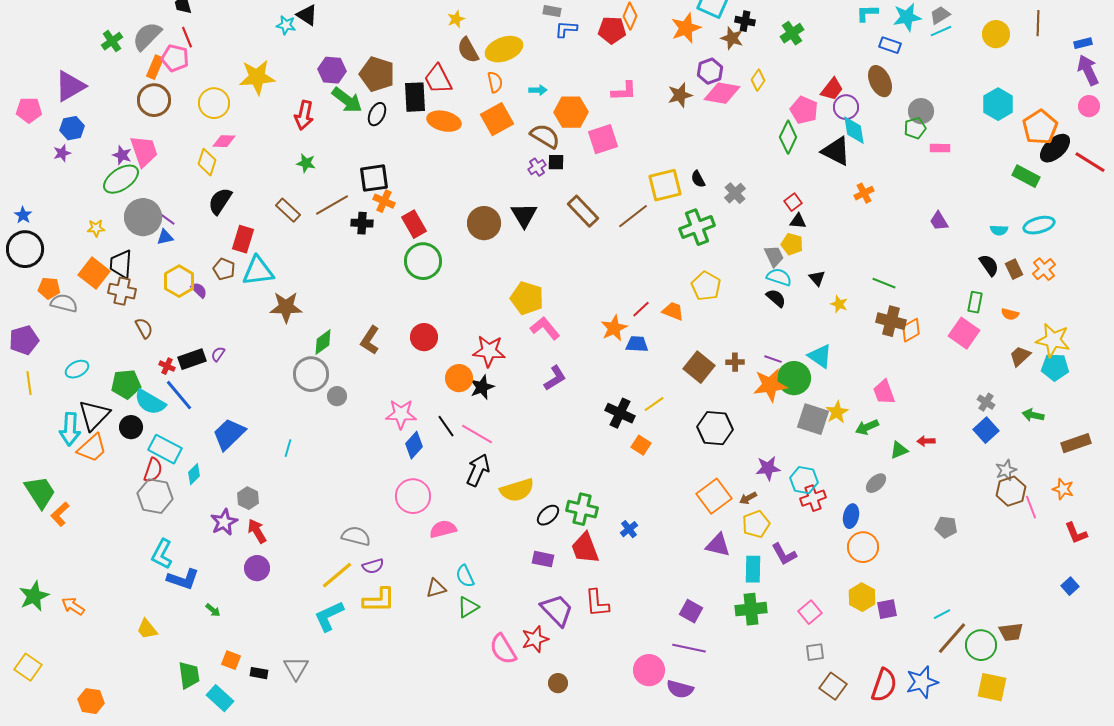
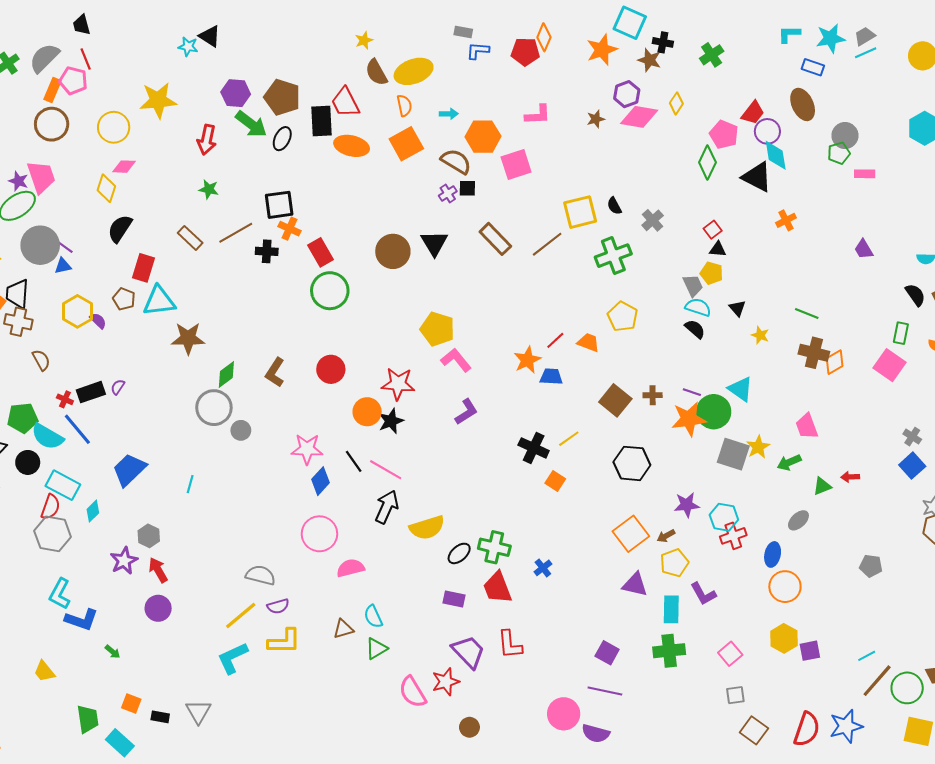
brown star: (680, 95) -> (596, 119), size x0.7

